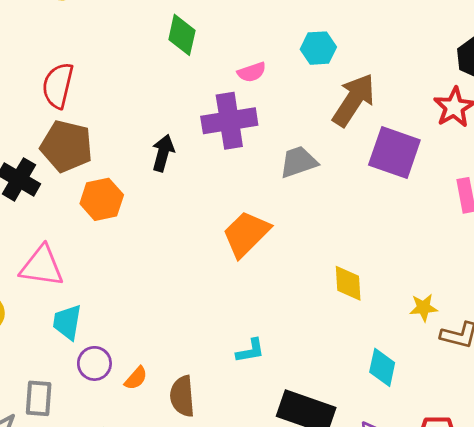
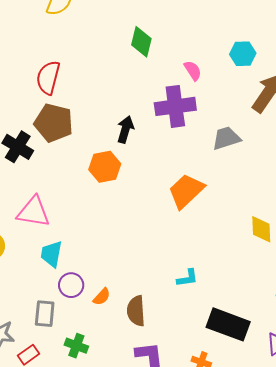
pink semicircle: (252, 72) -> (193, 71), turned -105
orange hexagon: (102, 199) -> (105, 167), moved
gray rectangle: (39, 398) -> (45, 314), moved

